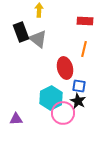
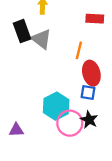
orange line: (84, 49) -> (79, 50), moved
red ellipse: (65, 68) -> (91, 73), moved
black star: (78, 101) -> (89, 120), moved

